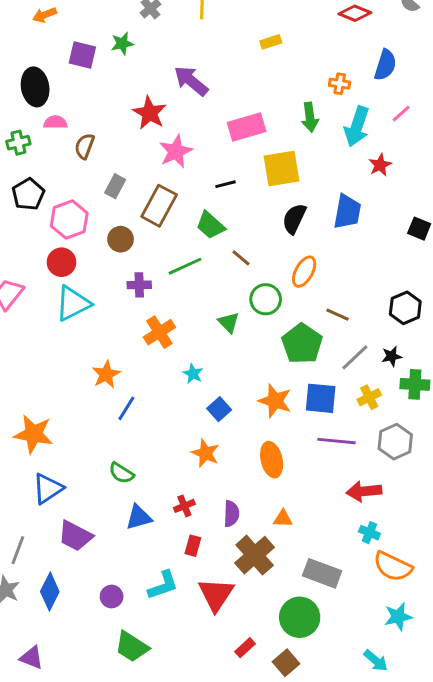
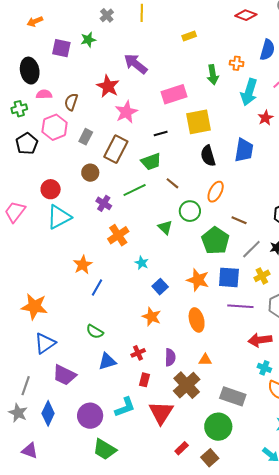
green arrow: (310, 117) -> (213, 75), moved
brown semicircle: (85, 146) -> (71, 102), moved
black semicircle: (294, 219) -> (208, 156), turned -40
pink hexagon: (69, 220) -> (55, 127), moved
green trapezoid: (210, 225) -> (151, 162), turned -60
purple cross: (139, 285) -> (104, 203), turned 35
purple circle: (112, 596) -> (90, 416), size x1.6
purple triangle: (32, 658) -> (30, 451), moved

